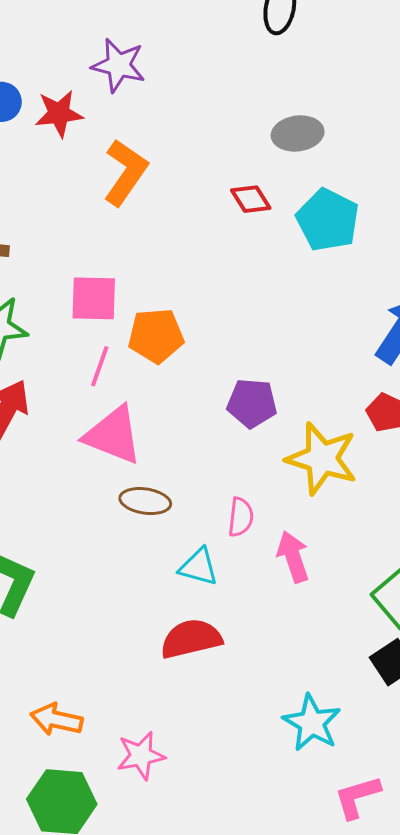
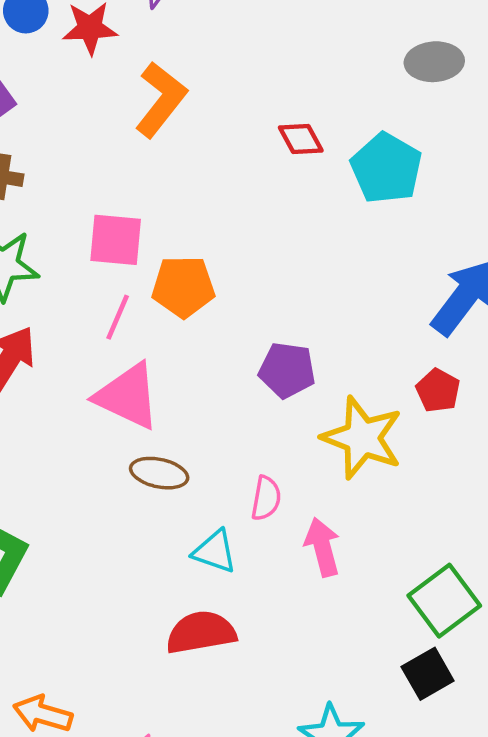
gray ellipse: (298, 133) -> (434, 62), moved

